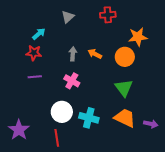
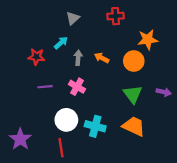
cyan arrow: (39, 34) -> (61, 43), moved
purple line: (35, 77) -> (45, 87), moved
purple arrow: (151, 124) -> (164, 92), moved

